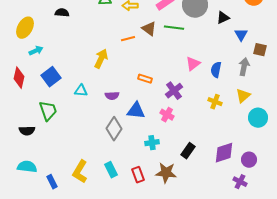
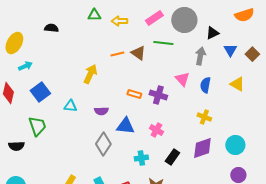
brown triangle: (149, 29) -> (138, 53), moved
brown square: (260, 50) -> (252, 54), moved, turned 32
pink triangle: (193, 64) -> (182, 79), turned -35
gray arrow: (244, 67) -> (200, 56), moved
purple cross: (174, 91) -> (158, 95), moved, turned -36
yellow triangle: (243, 96) -> (237, 84), moved, turned -49
cyan circle: (258, 118) -> (235, 145), moved
black rectangle: (188, 151) -> (172, 157), moved
purple diamond: (224, 153) -> (202, 148), moved

